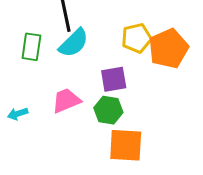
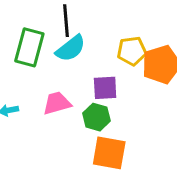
green rectangle: (31, 47) -> (29, 47), size x1.4

